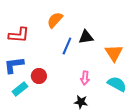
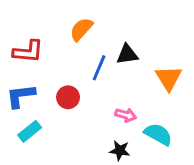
red circle: (39, 76) -> (68, 97), moved
pink arrow: (85, 78) -> (126, 115), turned -80
cyan semicircle: (117, 84) -> (158, 134), moved

